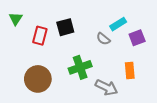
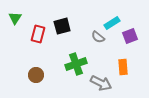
brown circle: (38, 79) -> (36, 75), size x0.6

